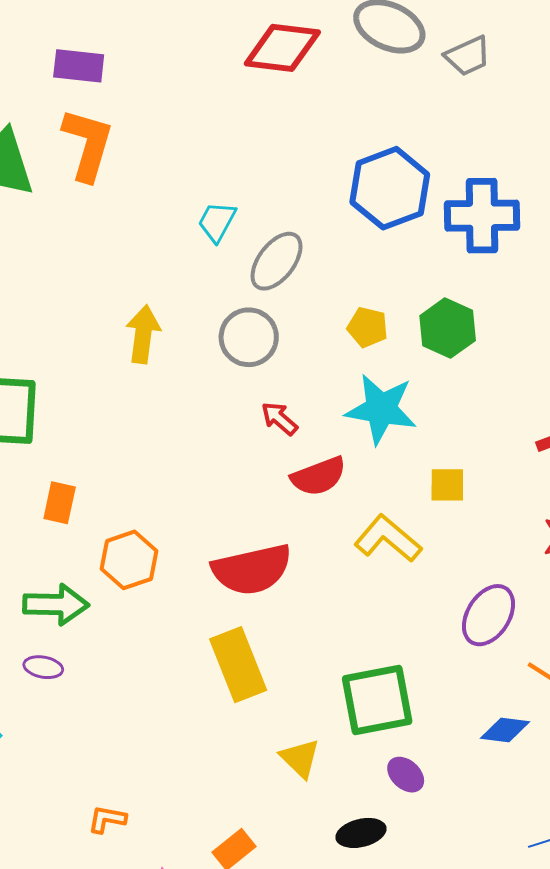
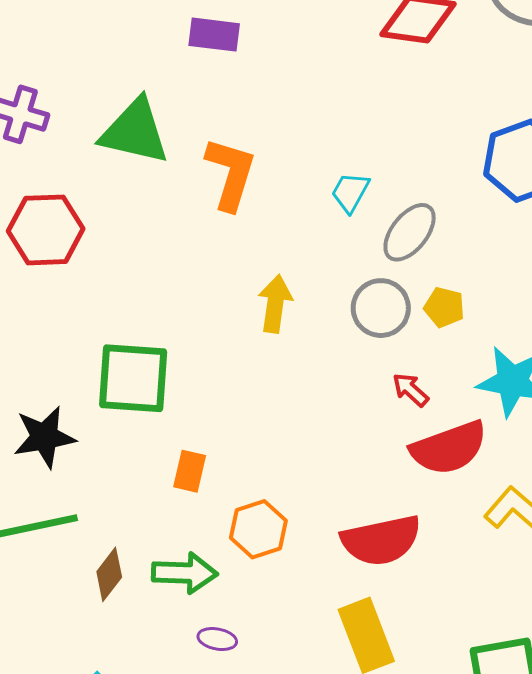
orange L-shape: (88, 144) -> (231, 174), moved
yellow pentagon: (368, 327) -> (444, 307), moved
red semicircle: (319, 476) -> (449, 448), size x1.4
purple ellipse: (43, 667) -> (217, 639), moved

